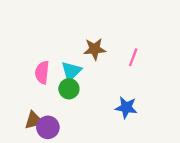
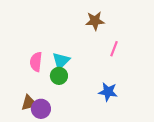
brown star: (95, 49) -> (95, 21), moved

